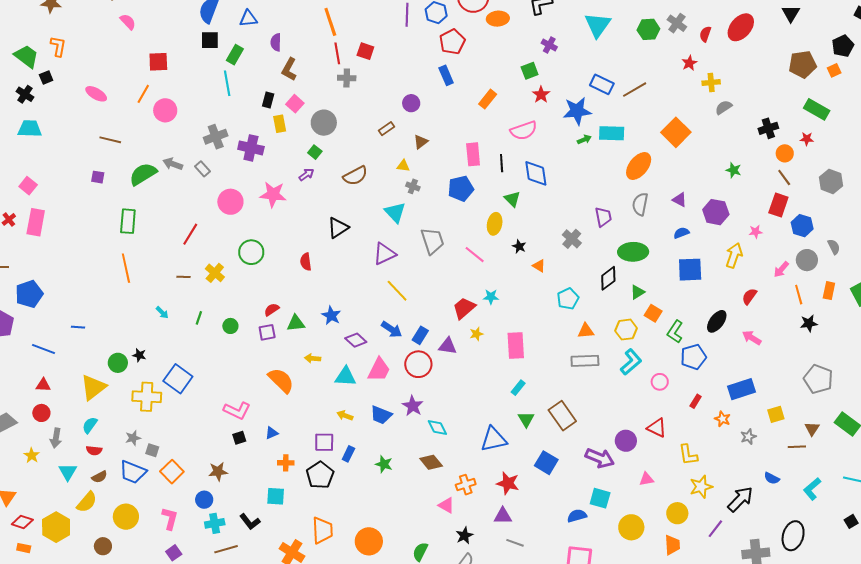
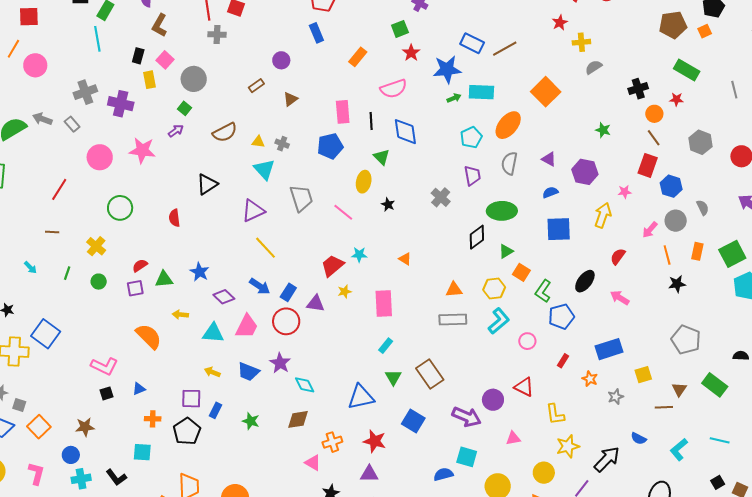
yellow triangle: (403, 166) -> (258, 142), moved
orange triangle: (539, 266) -> (405, 259), moved
yellow cross: (215, 273) -> (96, 246), moved
cyan pentagon: (568, 299) -> (471, 137), moved
brown diamond: (431, 462) -> (298, 419), turned -60

